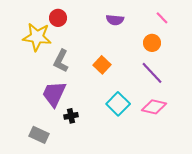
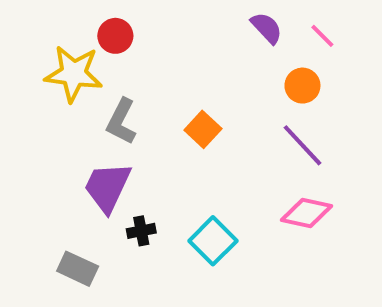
purple semicircle: (115, 20) -> (267, 28), moved, turned -138
cyan square: (118, 104) -> (213, 241), moved

